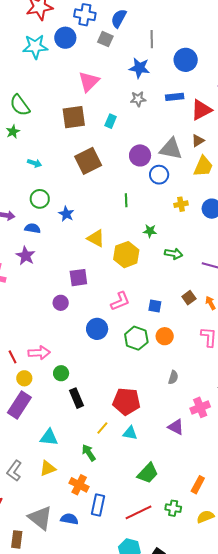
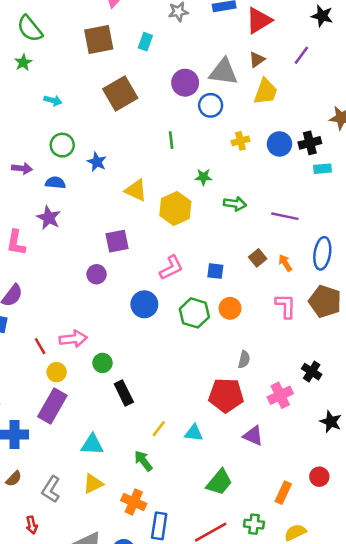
red pentagon: (126, 401) -> (226, 395), moved
purple triangle: (176, 427) -> (253, 436), moved

